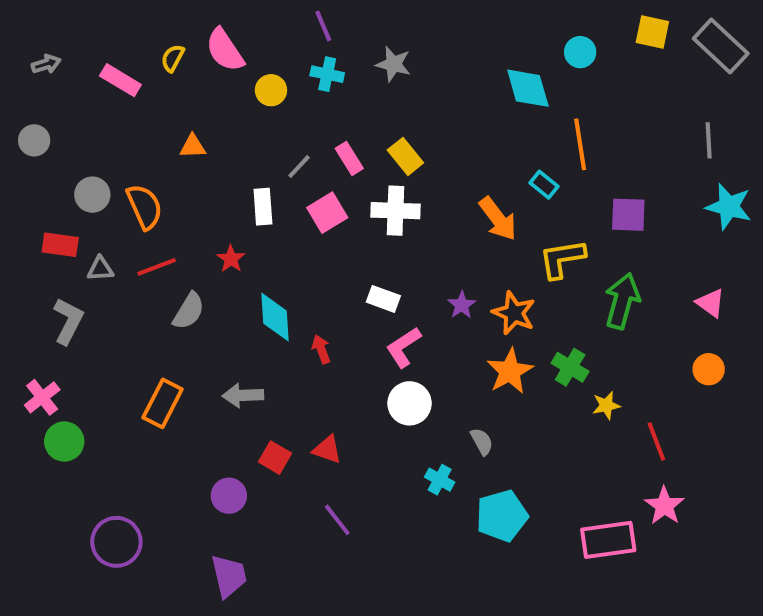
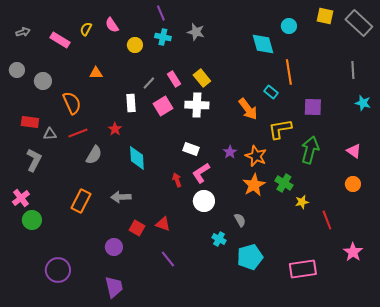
pink semicircle: (225, 50) -> (112, 25), size x0.7
gray circle: (92, 195) -> (43, 81), moved
cyan star: (729, 207) -> (363, 103), size x0.7
red arrow: (321, 349) -> (177, 180), moved
pink star: (664, 506) -> (353, 252), moved

